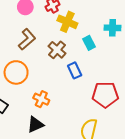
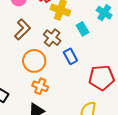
cyan cross: (113, 28) -> (104, 13), turned 35
orange circle: (16, 72) -> (34, 61), moved

